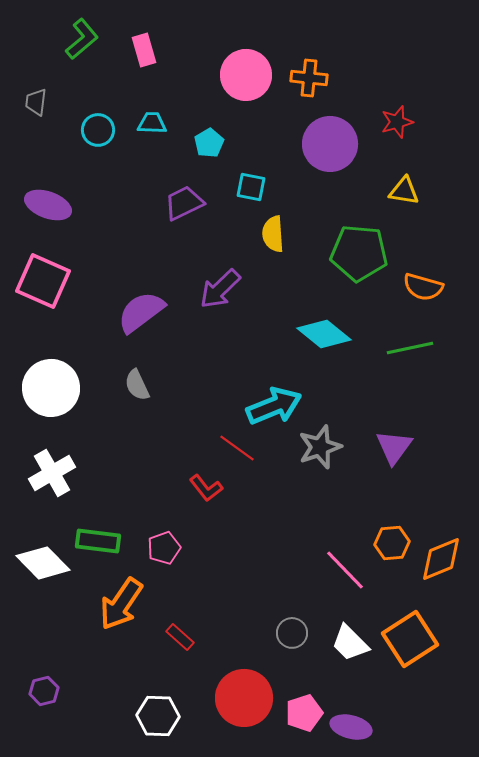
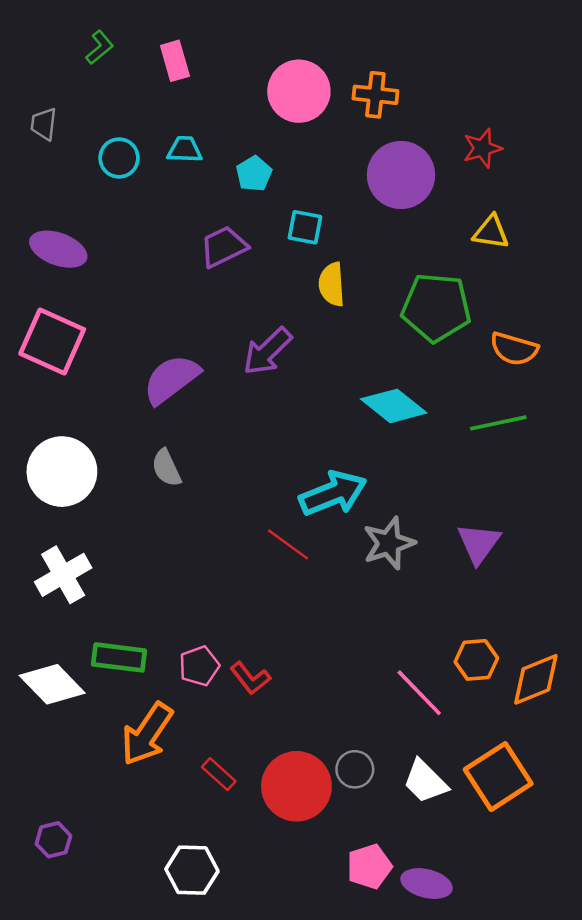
green L-shape: (82, 39) -> (100, 47), size x0.7
red L-shape: (206, 488) -> (250, 678), moved
red circle: (244, 698) -> (296, 786), moved

